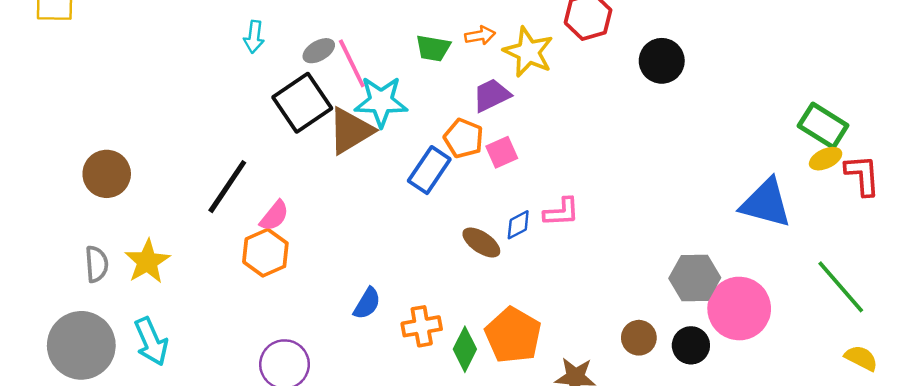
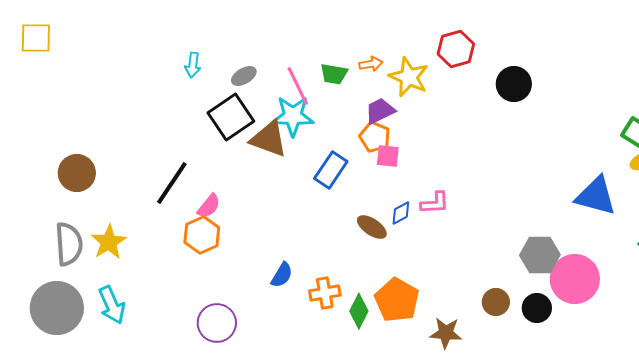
pink line: (352, 63) -> (298, 86), moved
brown triangle: (351, 131) -> (269, 139), turned 51
orange pentagon: (464, 138) -> (375, 137), moved
pink square: (502, 152) -> (388, 156), turned 30
gray semicircle: (97, 264) -> (69, 244), size x1.5

